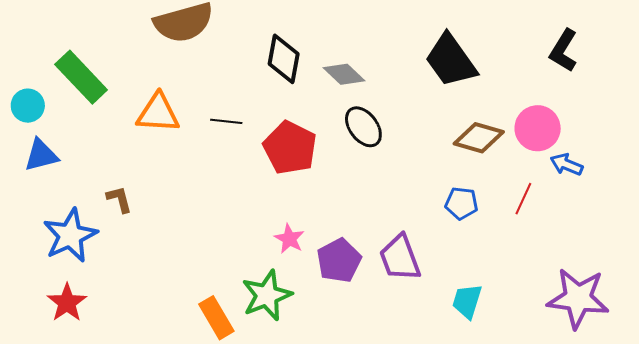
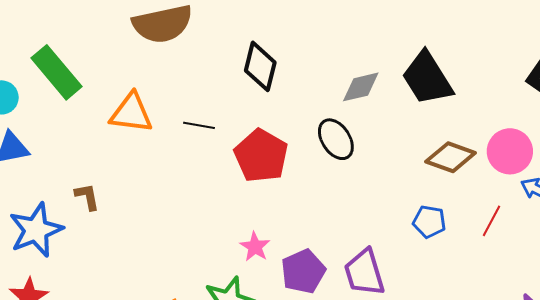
gray diamond: (344, 74) -> (361, 87), moved, turned -60

